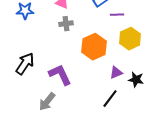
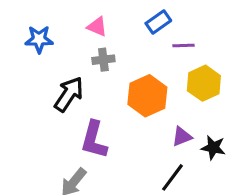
black arrow: (25, 64) -> (69, 94), moved
purple L-shape: (60, 75) -> (94, 140), turned -140

